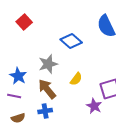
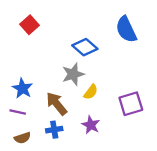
gray star: (48, 64) -> (73, 74), moved
purple star: (94, 106) -> (91, 125), moved

